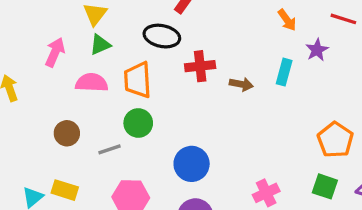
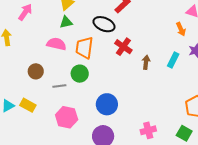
pink arrow: (55, 52) -> (25, 12), moved
red cross: (200, 66) -> (123, 47), turned 30
brown arrow: (241, 84) -> (146, 62), turned -104

